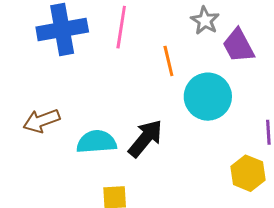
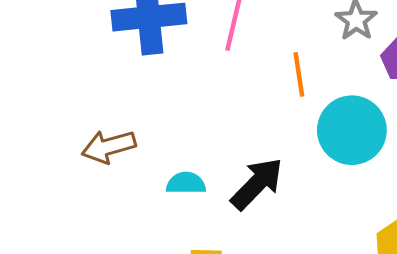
cyan semicircle: (97, 142) -> (186, 183), size x0.7

